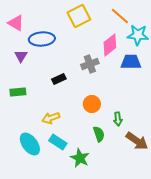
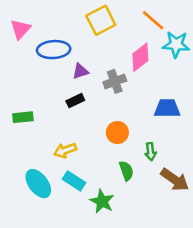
pink triangle: (16, 23) -> (20, 29), turned 42
purple triangle: (21, 56) -> (80, 71), moved, turned 40
blue trapezoid: (131, 62) -> (167, 108), moved

